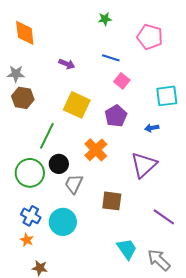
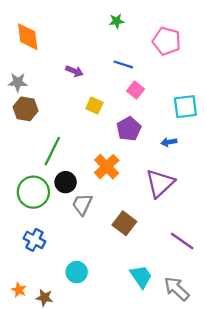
yellow square: (77, 105) -> (94, 106), moved, size x0.6
brown square: (112, 201) -> (124, 223), turned 30
cyan circle: (63, 222) -> (77, 272), moved, size x0.7
orange star: (27, 240) -> (19, 290), moved

